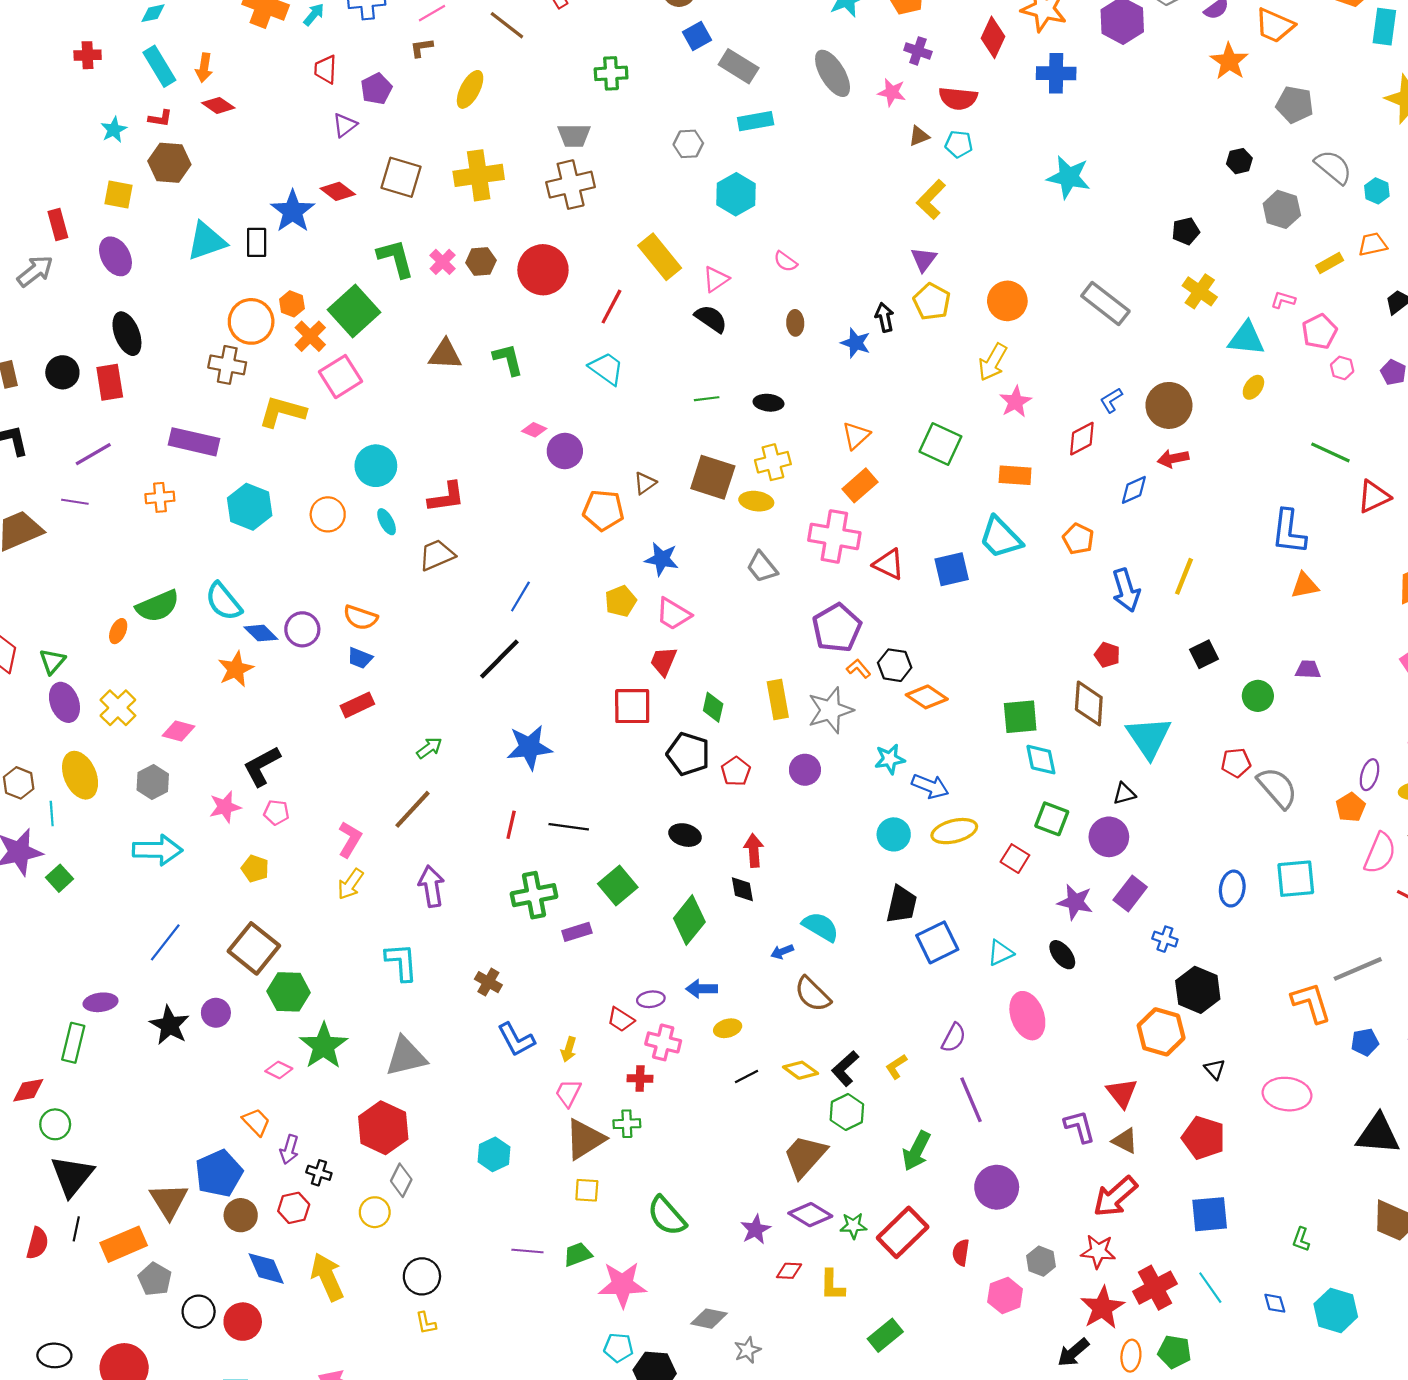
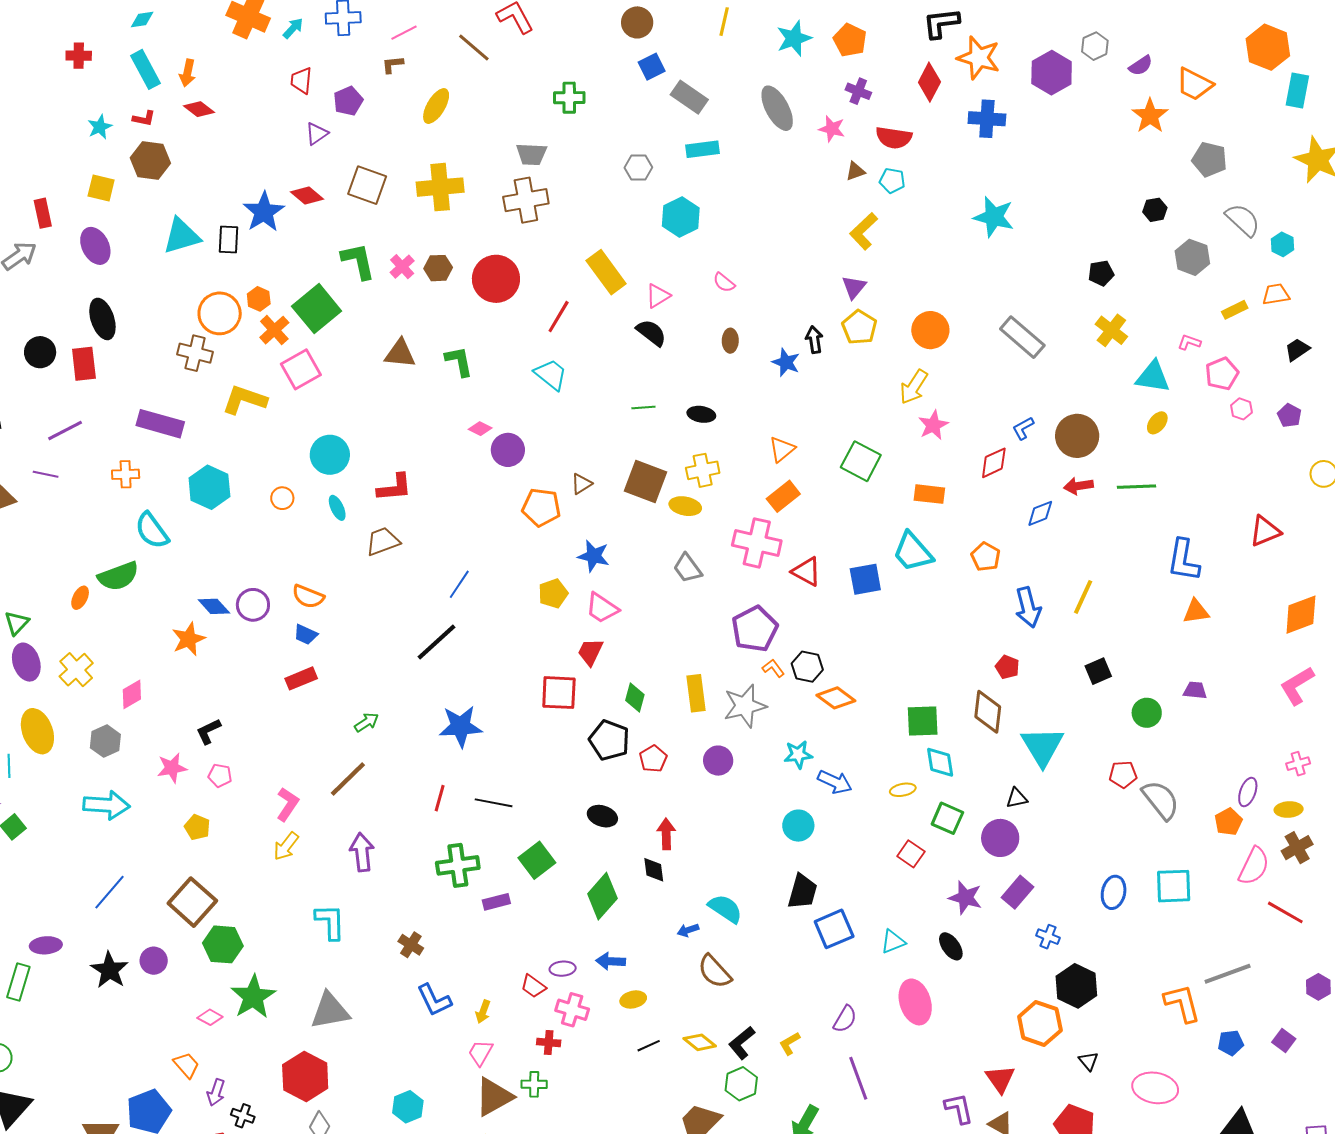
green line: (1330, 452) -> (1136, 487), moved, turned -30
orange circle: (328, 514) -> (282, 498), size x0.7
cyan semicircle: (224, 601) -> (152, 531), moved
pink diamond: (178, 731) -> (132, 694), turned -48
black L-shape: (262, 766) -> (208, 731), size x0.7
yellow ellipse: (954, 831) -> (903, 790), moved, size x0.6

